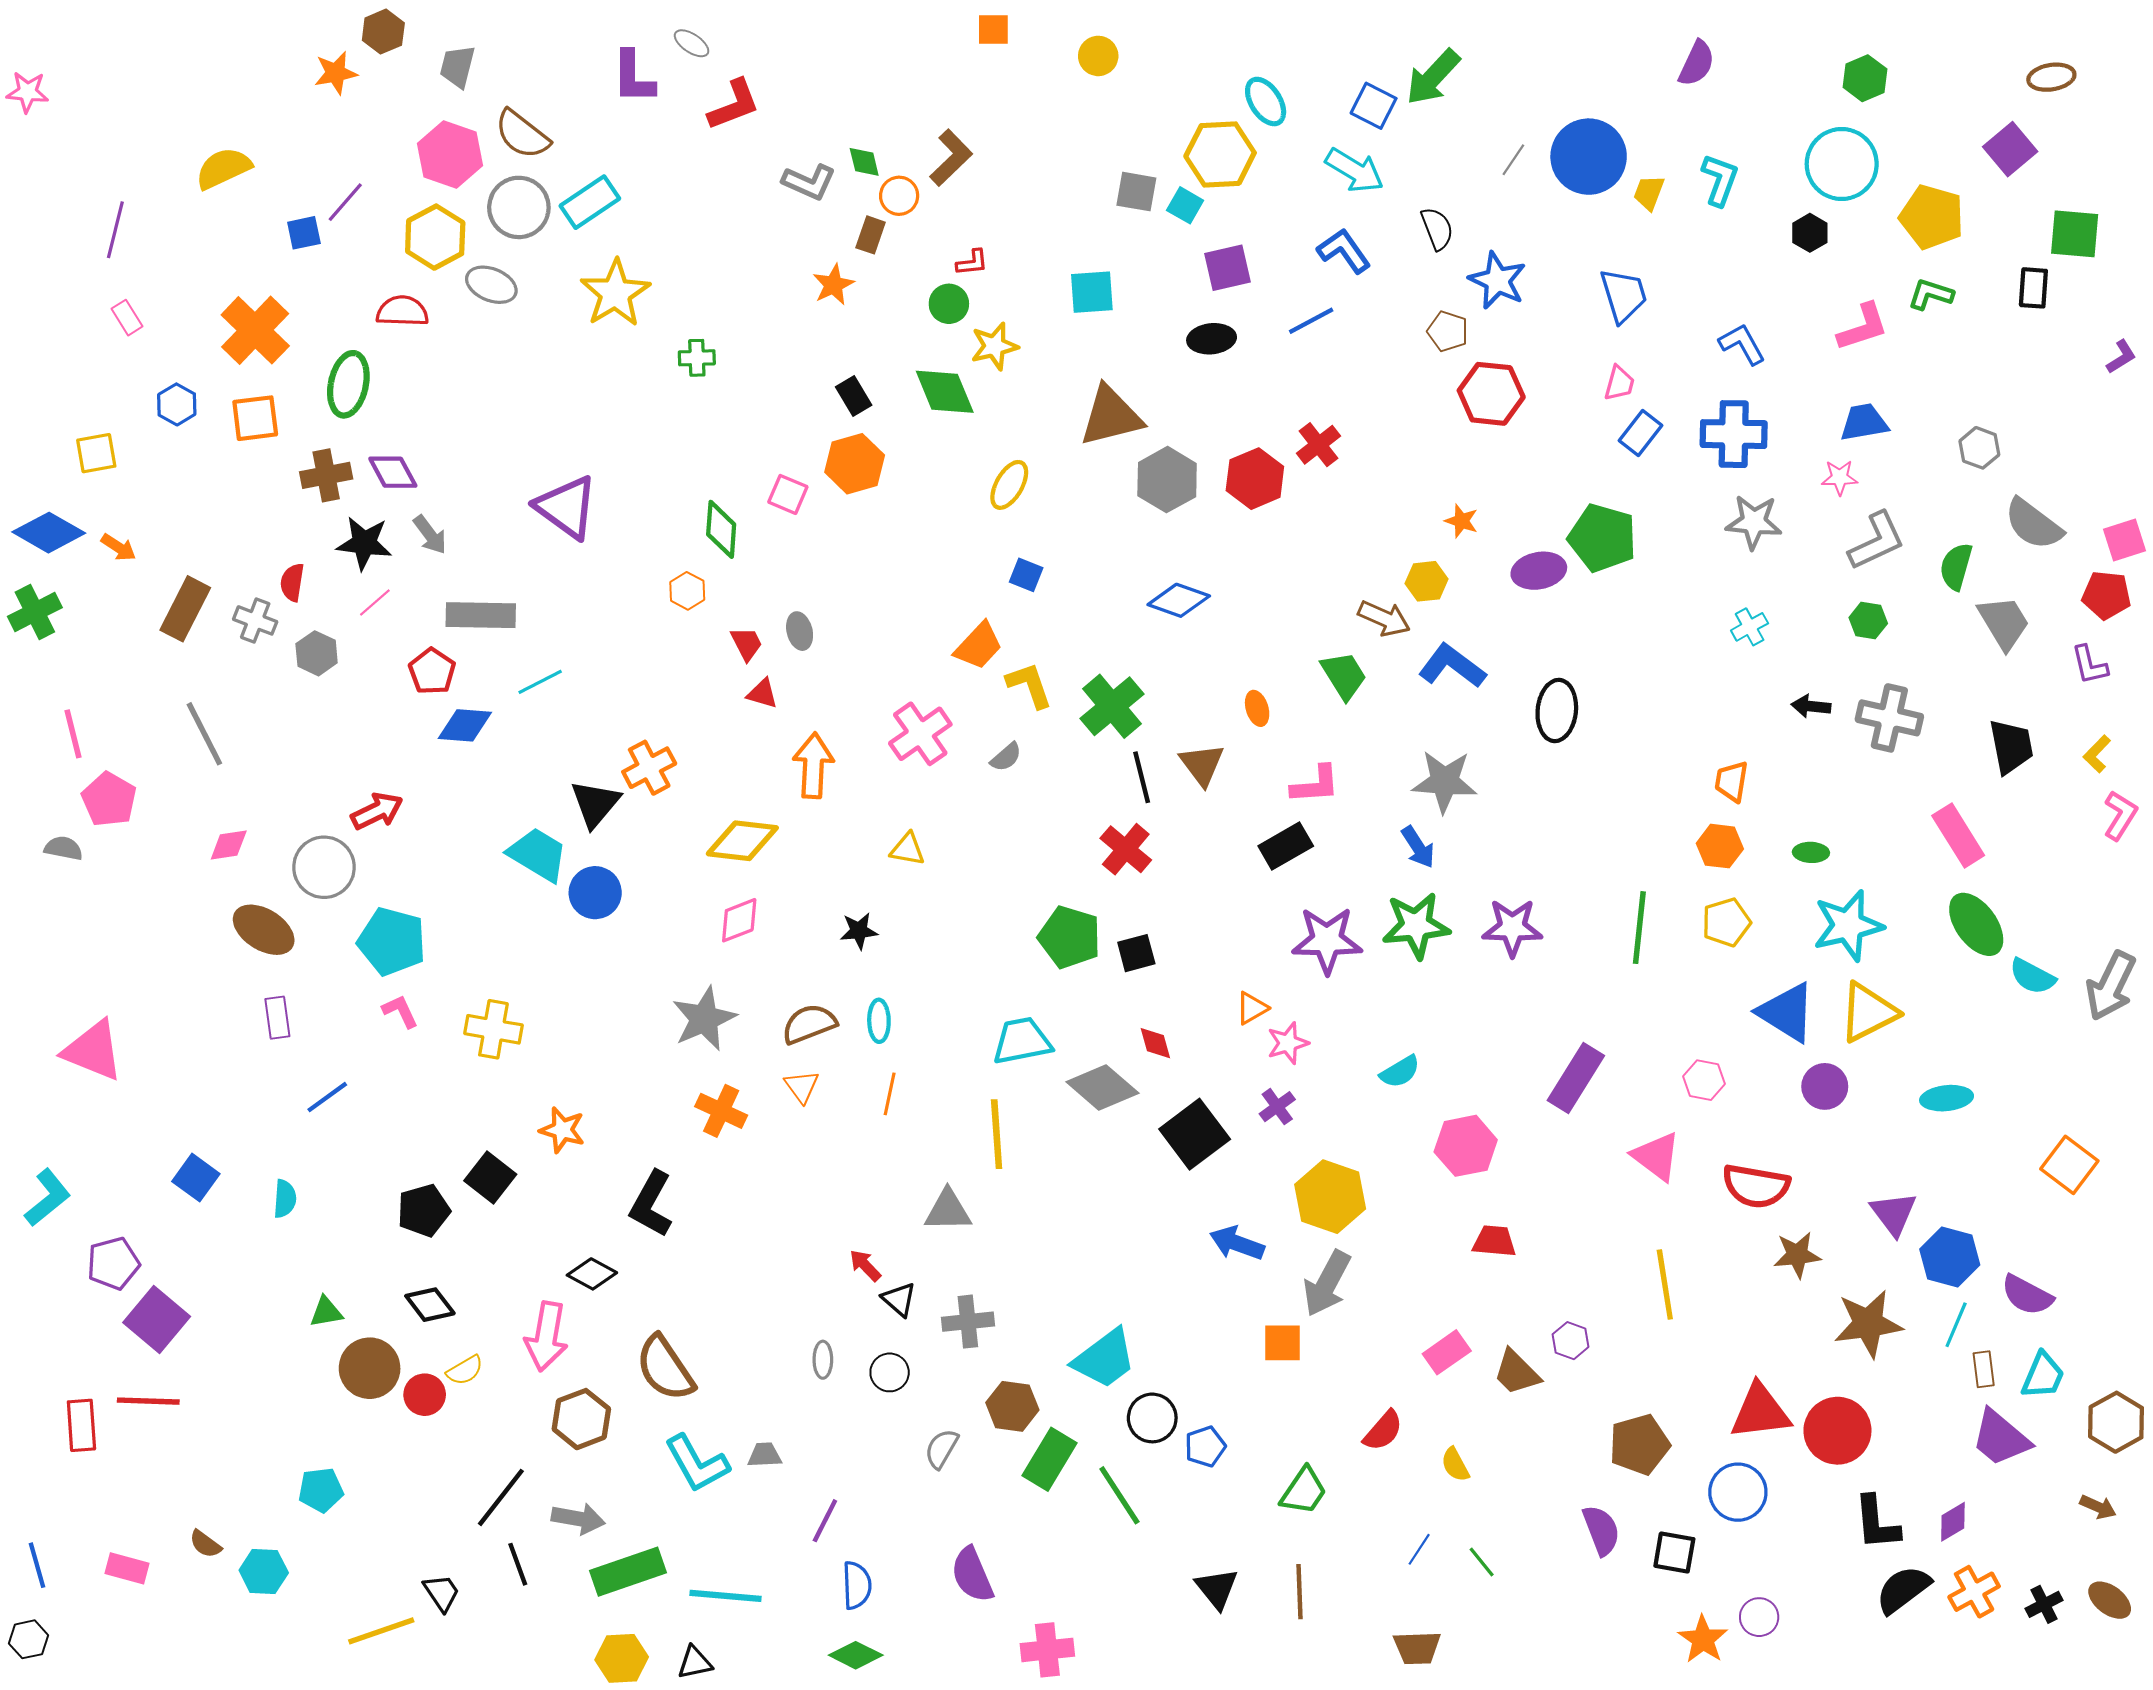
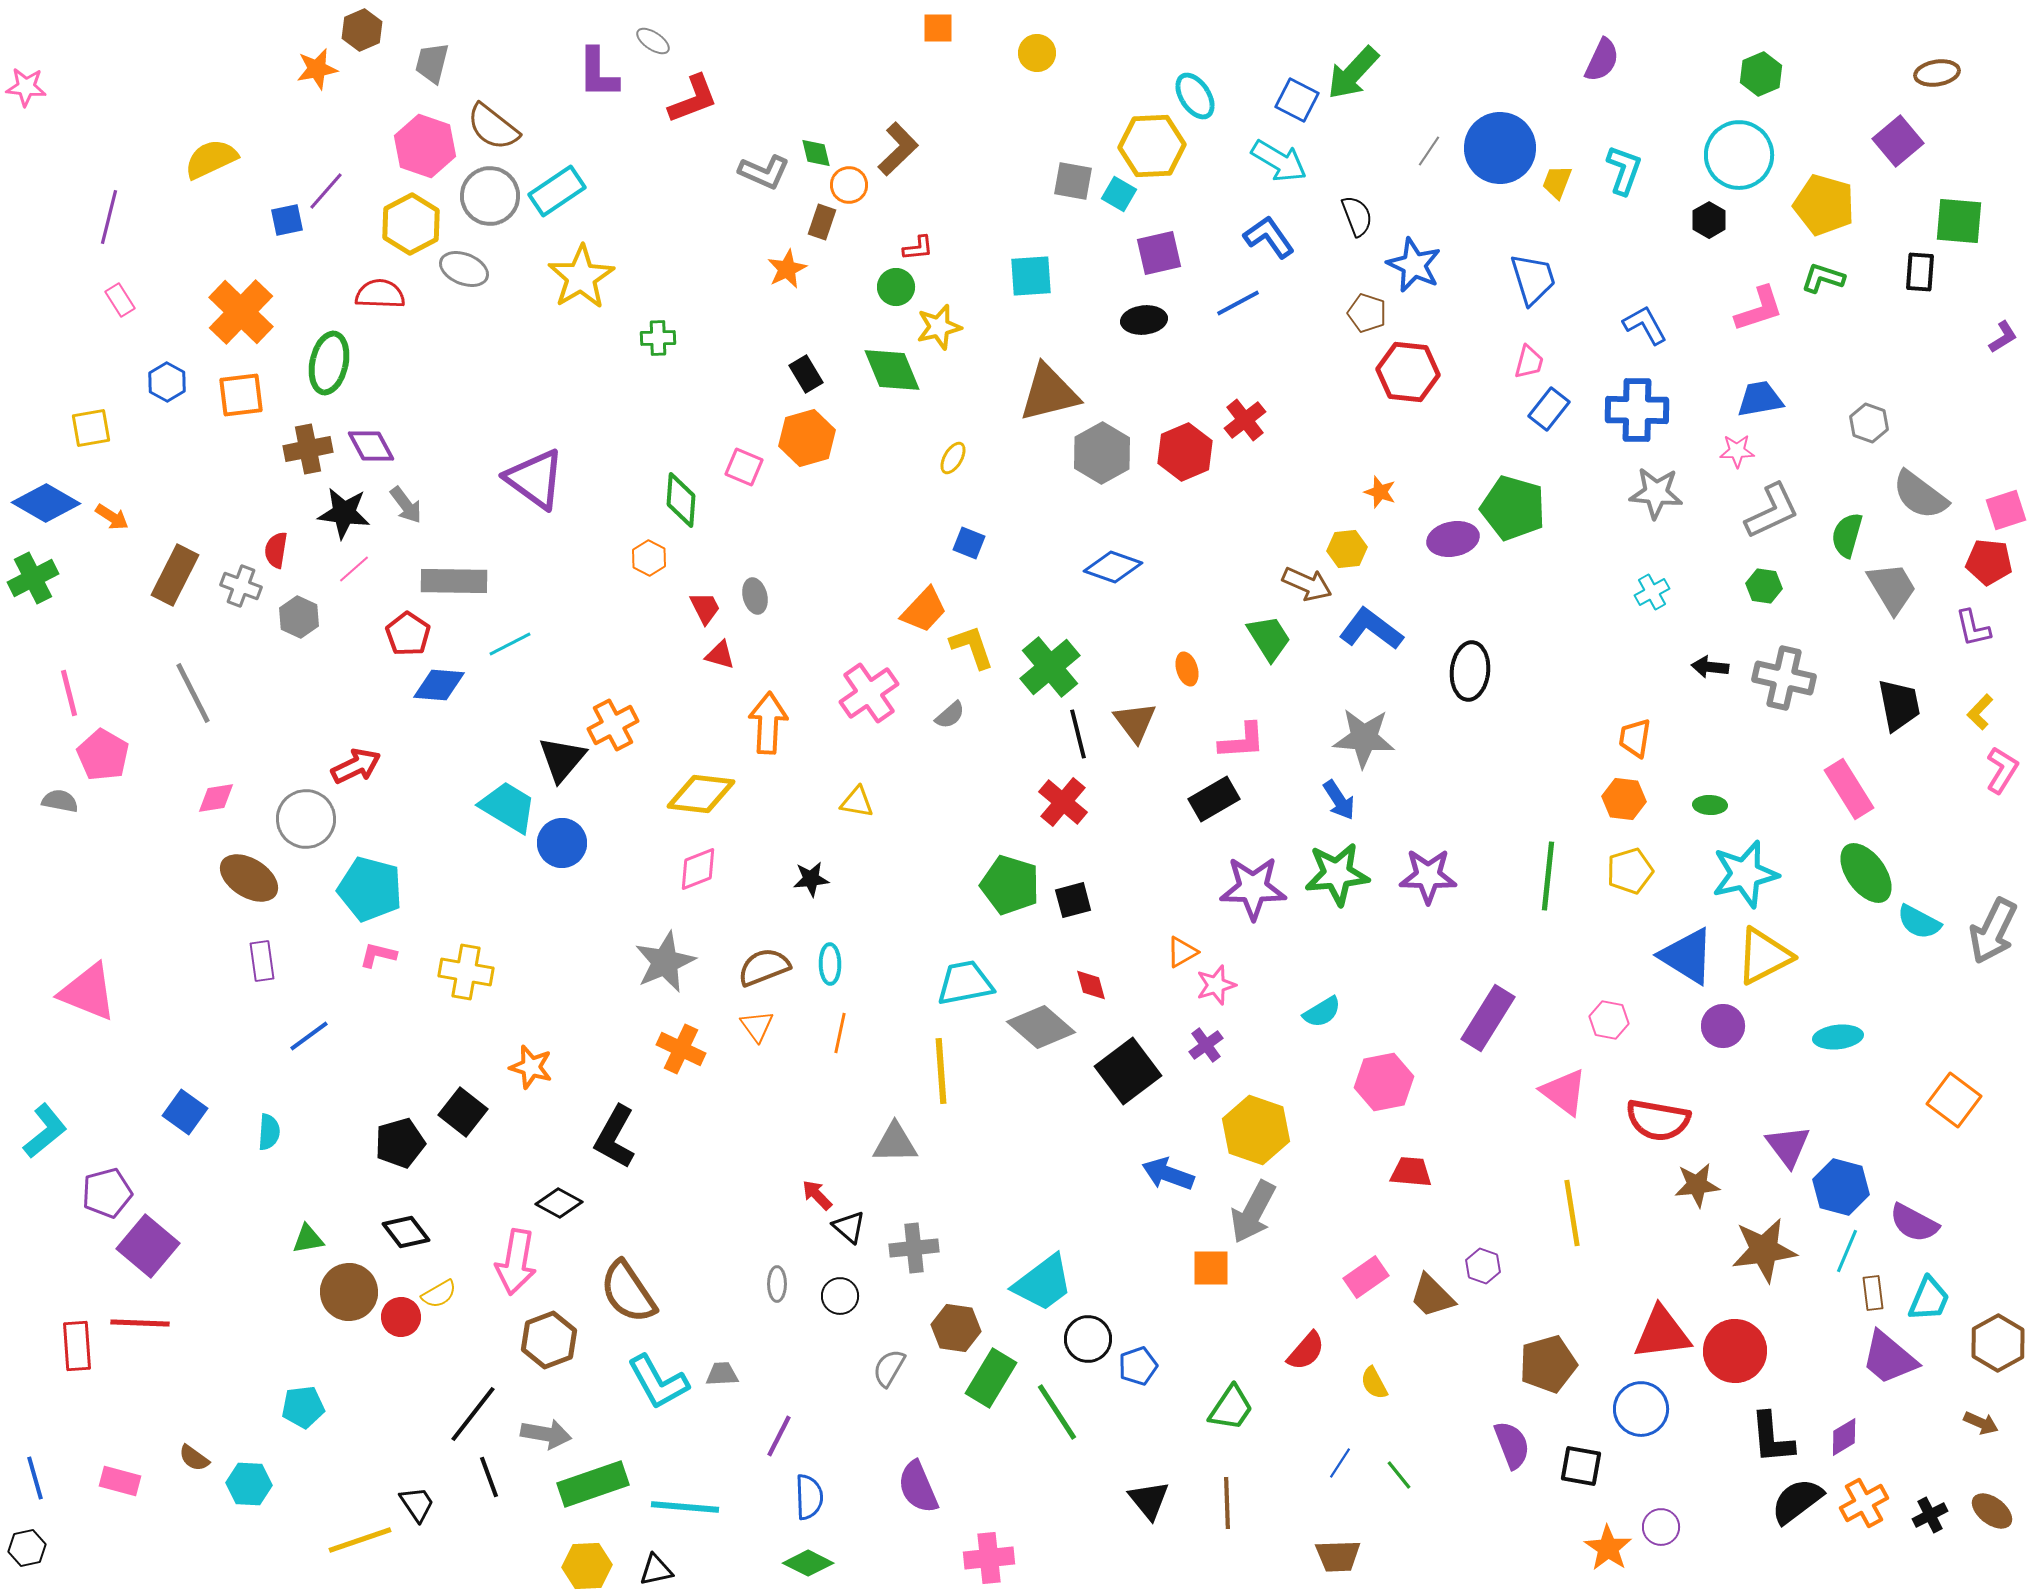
yellow ellipse: (1009, 485) -> (953, 458), size x0.7
pink L-shape: (400, 1011) -> (378, 955), turned -51

